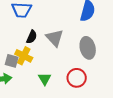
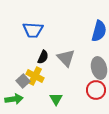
gray square: (12, 61) -> (23, 81), turned 32
red circle: (77, 78) -> (96, 90), moved

